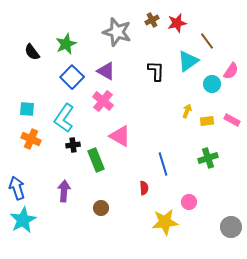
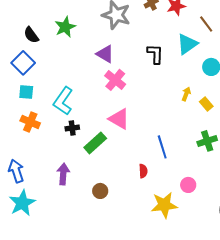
blue square: (72, 77) -> (23, 63), moved
pink cross: (103, 101) -> (115, 80), moved
yellow rectangle: (207, 121) -> (206, 104), turned 56
green rectangle: (96, 160) -> (95, 143), turned 70

